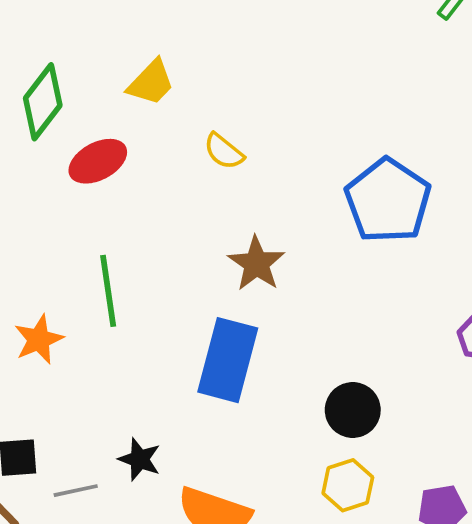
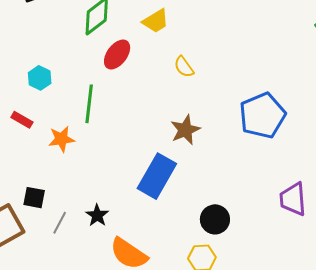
red ellipse: (98, 161) -> (117, 54), turned -40
green line: (108, 291) -> (89, 104), moved
gray line: (76, 491) -> (60, 223), turned -65

